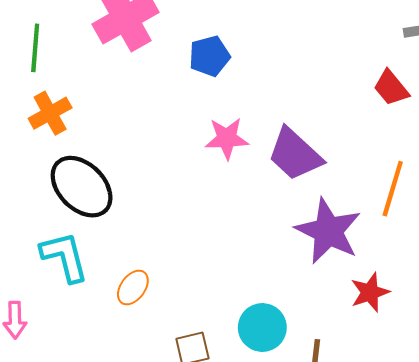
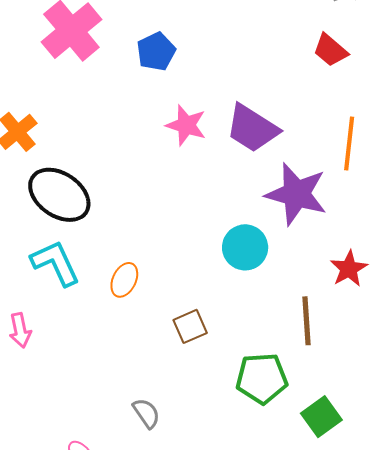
pink star: (227, 138) -> (186, 125), turned 30
red star: (370, 292) -> (349, 269), moved
cyan circle: (262, 327) -> (245, 247), moved

